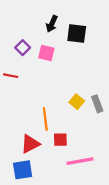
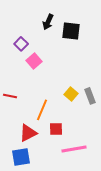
pink square: (46, 53) -> (34, 61), moved, turned 35
red line: (11, 76) -> (10, 96), moved
orange line: (45, 119) -> (42, 110), turned 30

